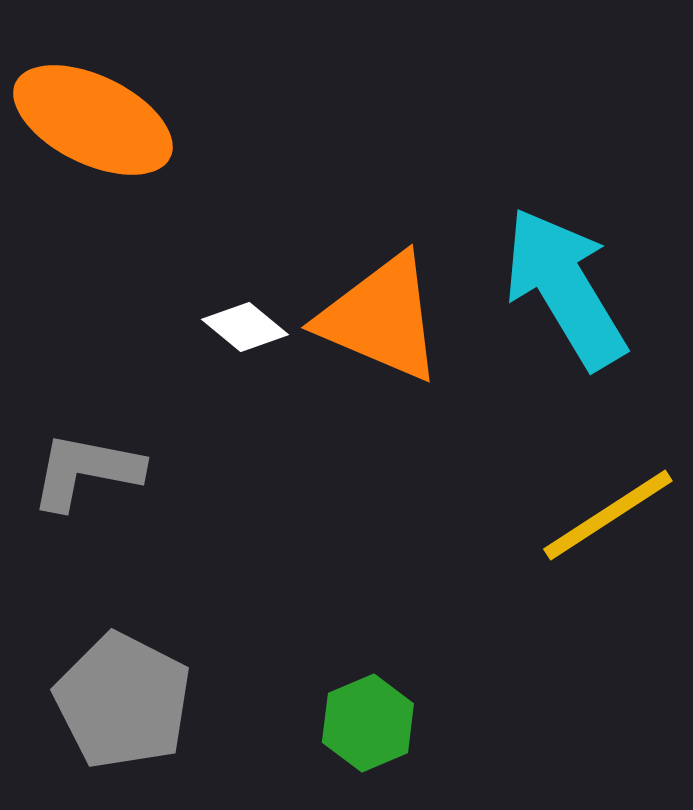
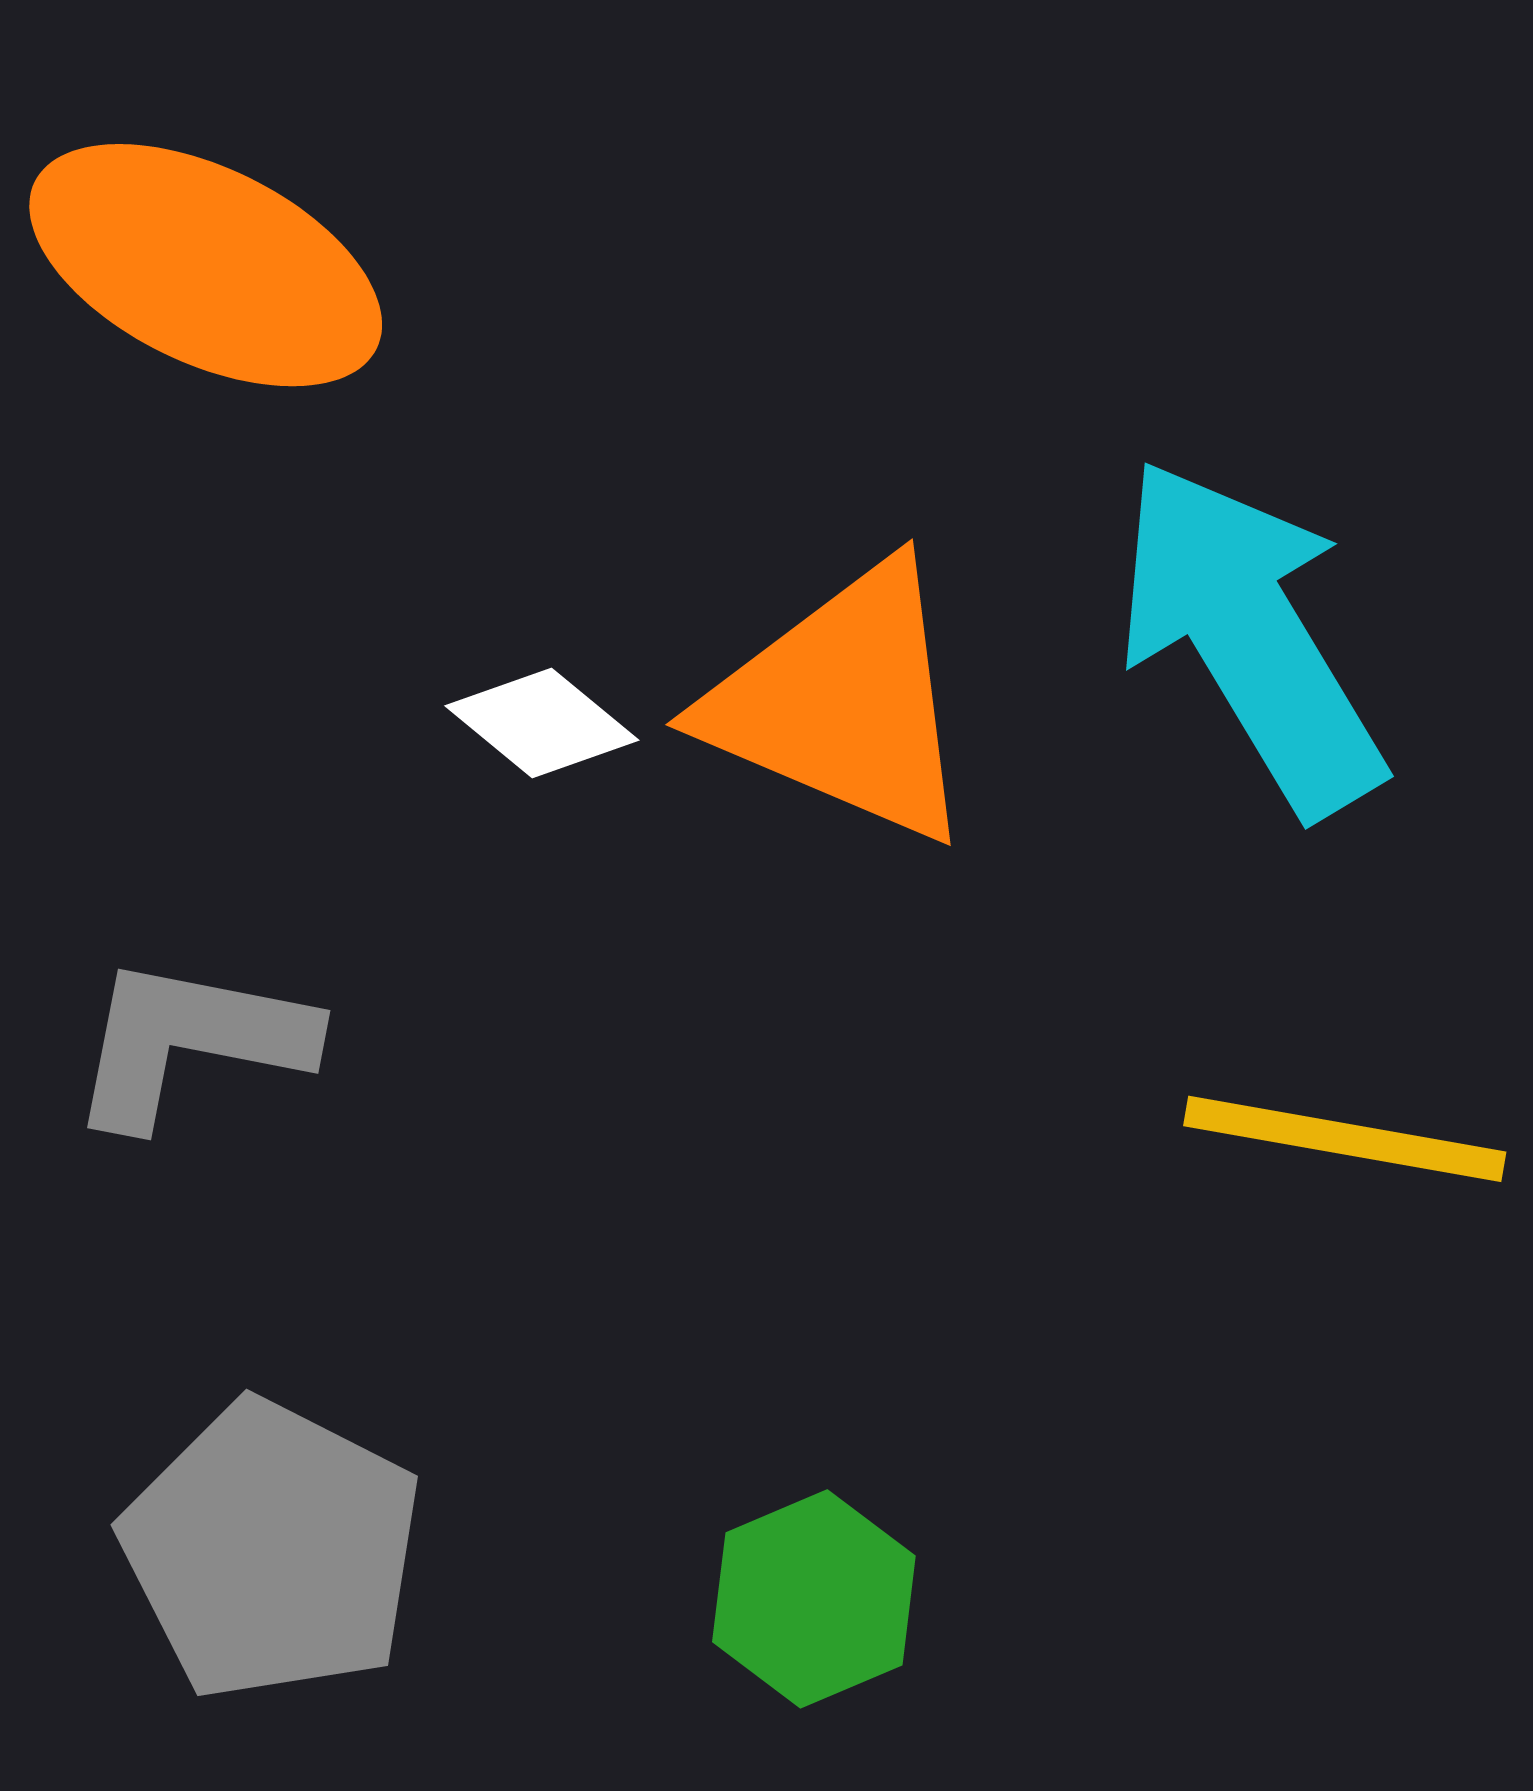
yellow line: (608, 515) -> (1345, 1139), turned 43

